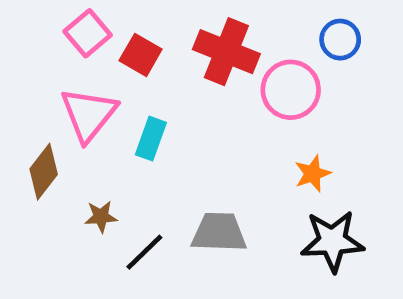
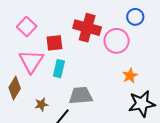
red square: (141, 55) -> (54, 43), moved, turned -30
gray trapezoid: (219, 232) -> (81, 96), moved

